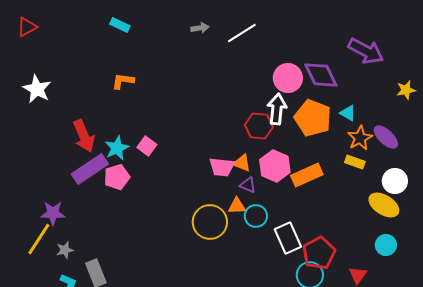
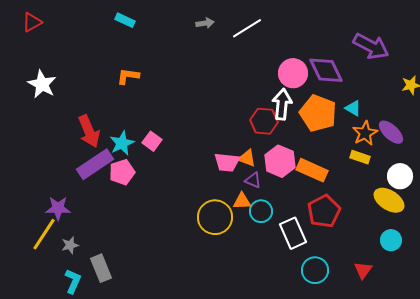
orange rectangle: (307, 175) -> (312, 170), turned 48
red pentagon: (319, 253) -> (324, 211), moved

